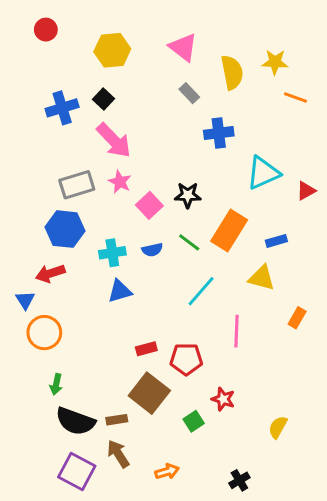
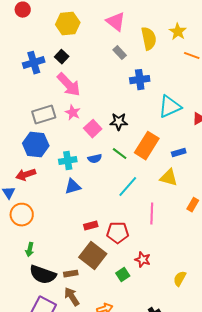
yellow star: (275, 62) -> (178, 32), turned 30

